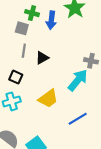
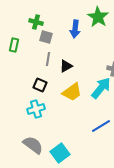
green cross: (32, 13) -> (36, 22), moved
yellow trapezoid: (48, 98) -> (72, 92), moved

